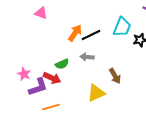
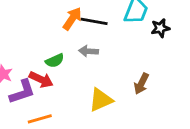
black line: (91, 35) -> (94, 21), turned 36
brown arrow: (115, 76) -> (141, 84), moved, turned 56

